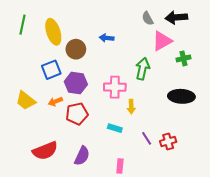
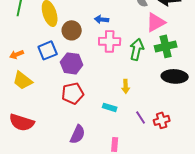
green cross: (183, 58) -> (166, 46), moved, size x1.5
pink cross: (115, 87) -> (110, 41), moved
orange arrow: (55, 101) -> (17, 54), moved
red semicircle: (45, 151) -> (22, 122), moved, turned 40

